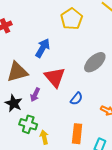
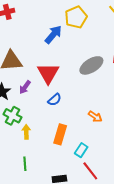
blue arrow: (43, 48) -> (53, 34), moved
blue semicircle: (76, 99) -> (55, 100), moved

